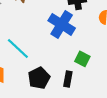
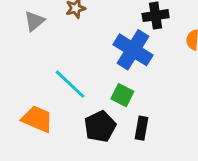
green square: (82, 59) -> (122, 95), moved

